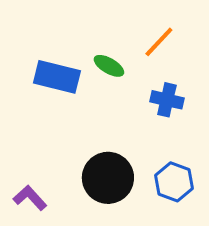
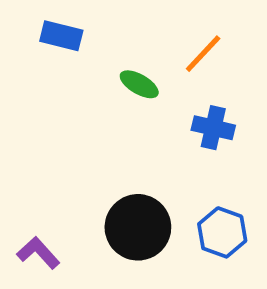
blue rectangle: (57, 77) -> (61, 36), moved, size x0.7

